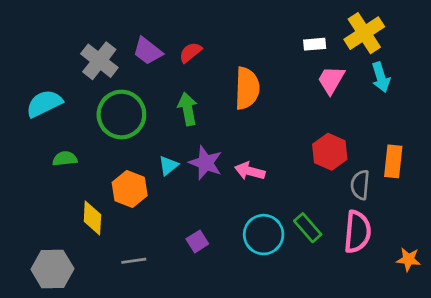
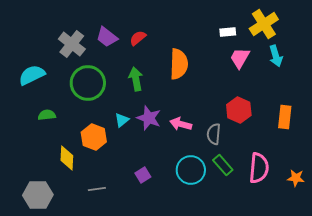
gray semicircle: (360, 185) -> (214, 134), moved
orange star: (408, 259) -> (296, 178), moved

